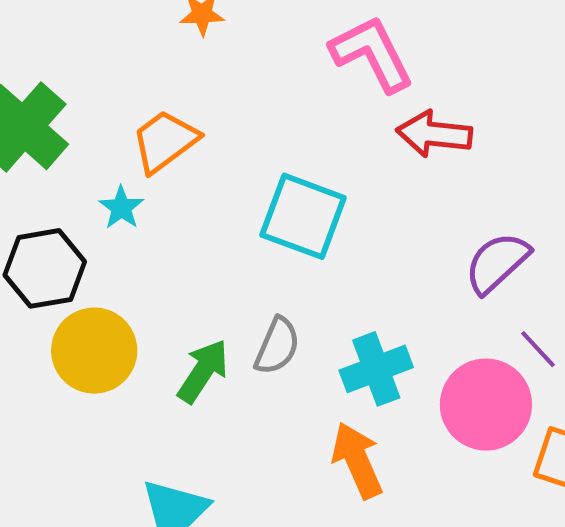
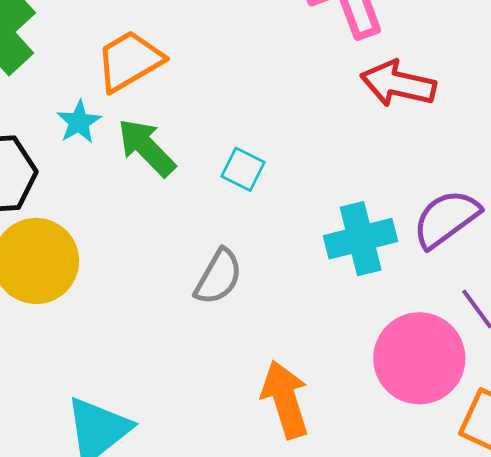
cyan square: (303, 216) -> (243, 169), moved, size x0.5
cyan cross: (376, 369) -> (361, 239), moved
green arrow: (203, 371) -> (146, 147), moved, turned -84

